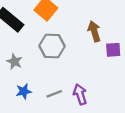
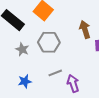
gray star: (15, 62) -> (22, 49), moved
gray line: (54, 94) -> (55, 73), moved

